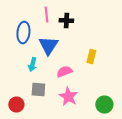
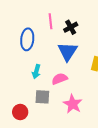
black cross: (66, 20) -> (71, 27), turned -32
blue triangle: (48, 46) -> (68, 51), moved
pink semicircle: (64, 72) -> (60, 79), moved

